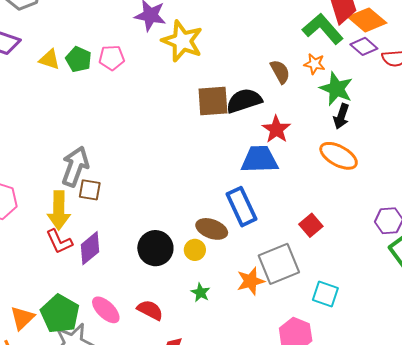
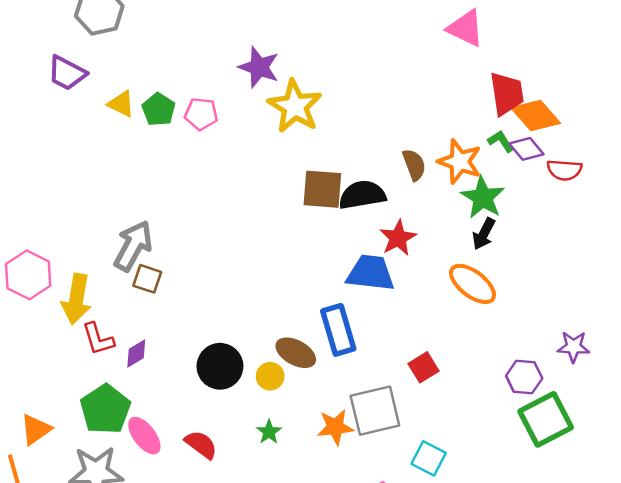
green L-shape: (323, 29) -> (501, 141), moved, size x0.5
orange star: (314, 64) -> (460, 162), size x1.6
yellow arrow: (59, 210) -> (76, 299), moved
purple diamond: (90, 248) -> (136, 354), size x0.7
green pentagon: (60, 314) -> (105, 409), moved

